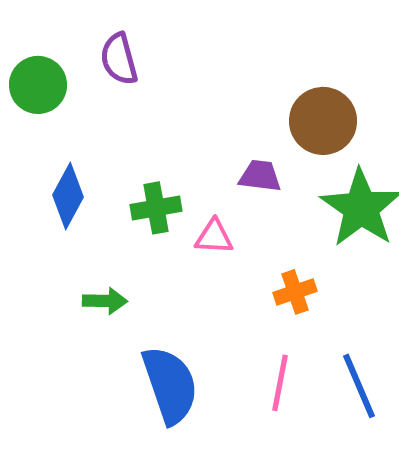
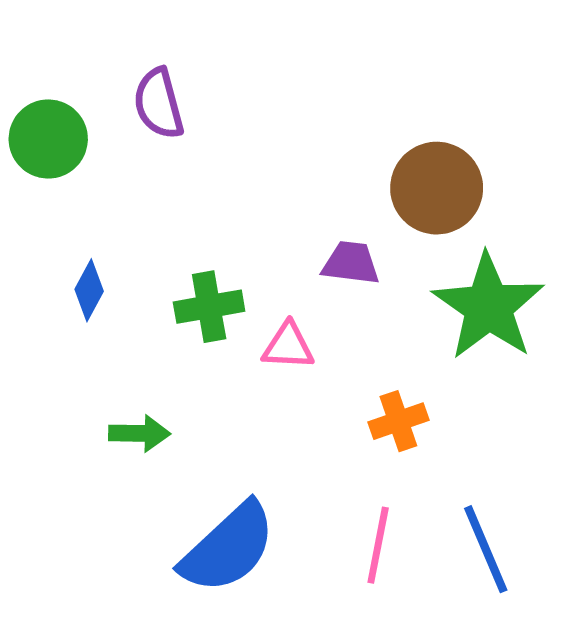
blue diamond: (68, 196) -> (89, 290), size x0.7
blue semicircle: (170, 385) -> (228, 548), turned 66

